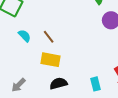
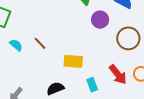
yellow rectangle: (51, 60) -> (73, 61), moved

